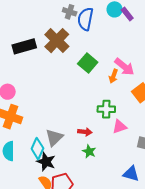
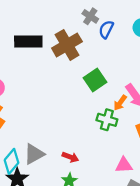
blue semicircle: (85, 19) -> (106, 29), size x0.7
green cross: (106, 109) -> (107, 120), moved
pink triangle: (119, 127) -> (124, 165), moved

